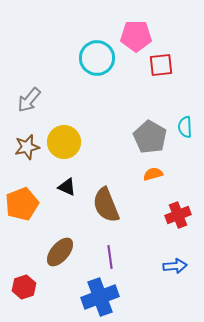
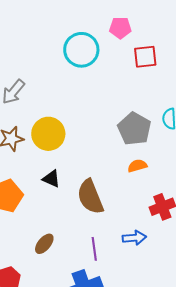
pink pentagon: (136, 36) -> (120, 28), size x0.7
brown ellipse: (60, 252) -> (44, 244), size x0.7
blue arrow: (175, 266) -> (134, 238), moved

